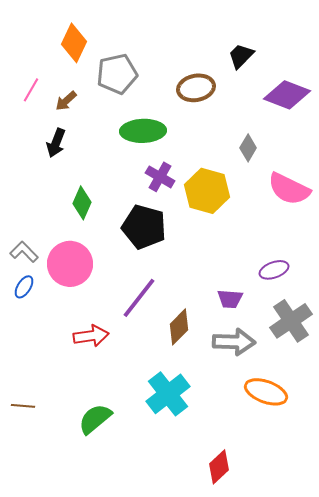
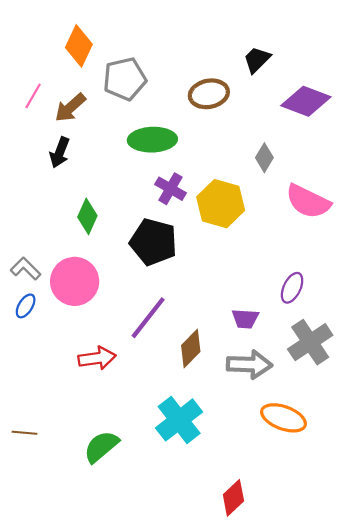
brown arrow: (66, 101) -> (70, 108), size x1.4
purple ellipse: (274, 270) -> (292, 288), turned -44

